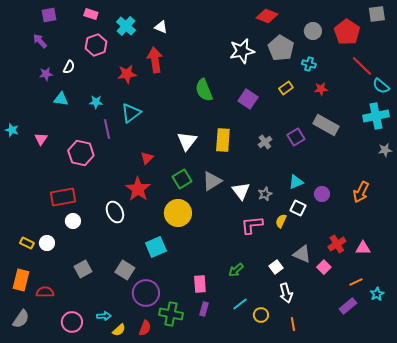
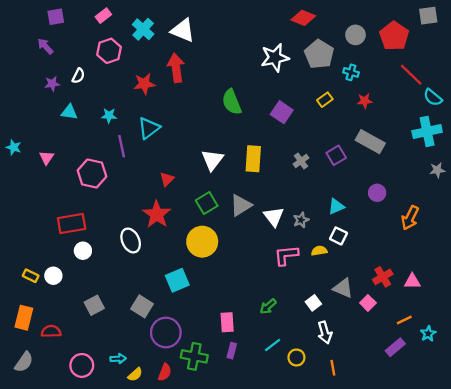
pink rectangle: (91, 14) -> (103, 16), turned -56
white triangle: (161, 27) -> (183, 30), size x1.6
purple circle: (322, 194) -> (377, 193), moved
yellow semicircle: (281, 221) -> (319, 251), turned 56

